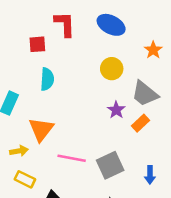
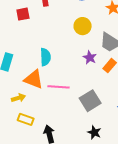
cyan semicircle: (47, 79) -> (45, 57), moved
orange triangle: (41, 129) -> (34, 79), turned -40
pink line: (72, 158) -> (59, 87), moved

